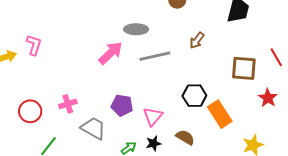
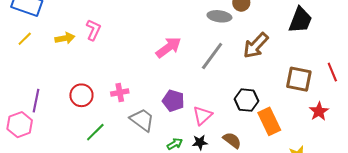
gray ellipse: (136, 29) -> (219, 16), moved
brown arrow: (197, 40) -> (256, 46), size x1.6
gray line: (155, 56) -> (212, 56), turned -48

